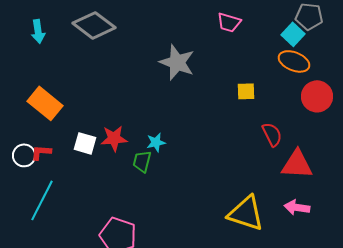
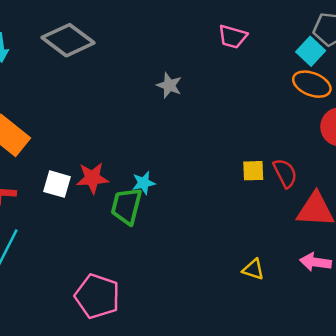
gray star: (177, 62) -> (169, 85), size x0.6
yellow square: (246, 91) -> (253, 171), moved
green trapezoid: (142, 161) -> (127, 206), size x1.4
yellow triangle: (246, 213) -> (253, 269), size x0.5

